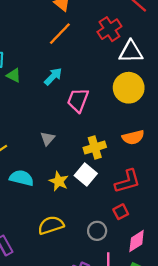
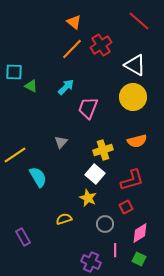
red cross: (109, 29) -> (101, 45), moved
white triangle: (131, 52) -> (135, 65), turned 30
cyan semicircle: (22, 178) -> (38, 177), turned 45
yellow star: (59, 181) -> (88, 198), moved
yellow semicircle: (51, 225) -> (64, 219), size x0.7

